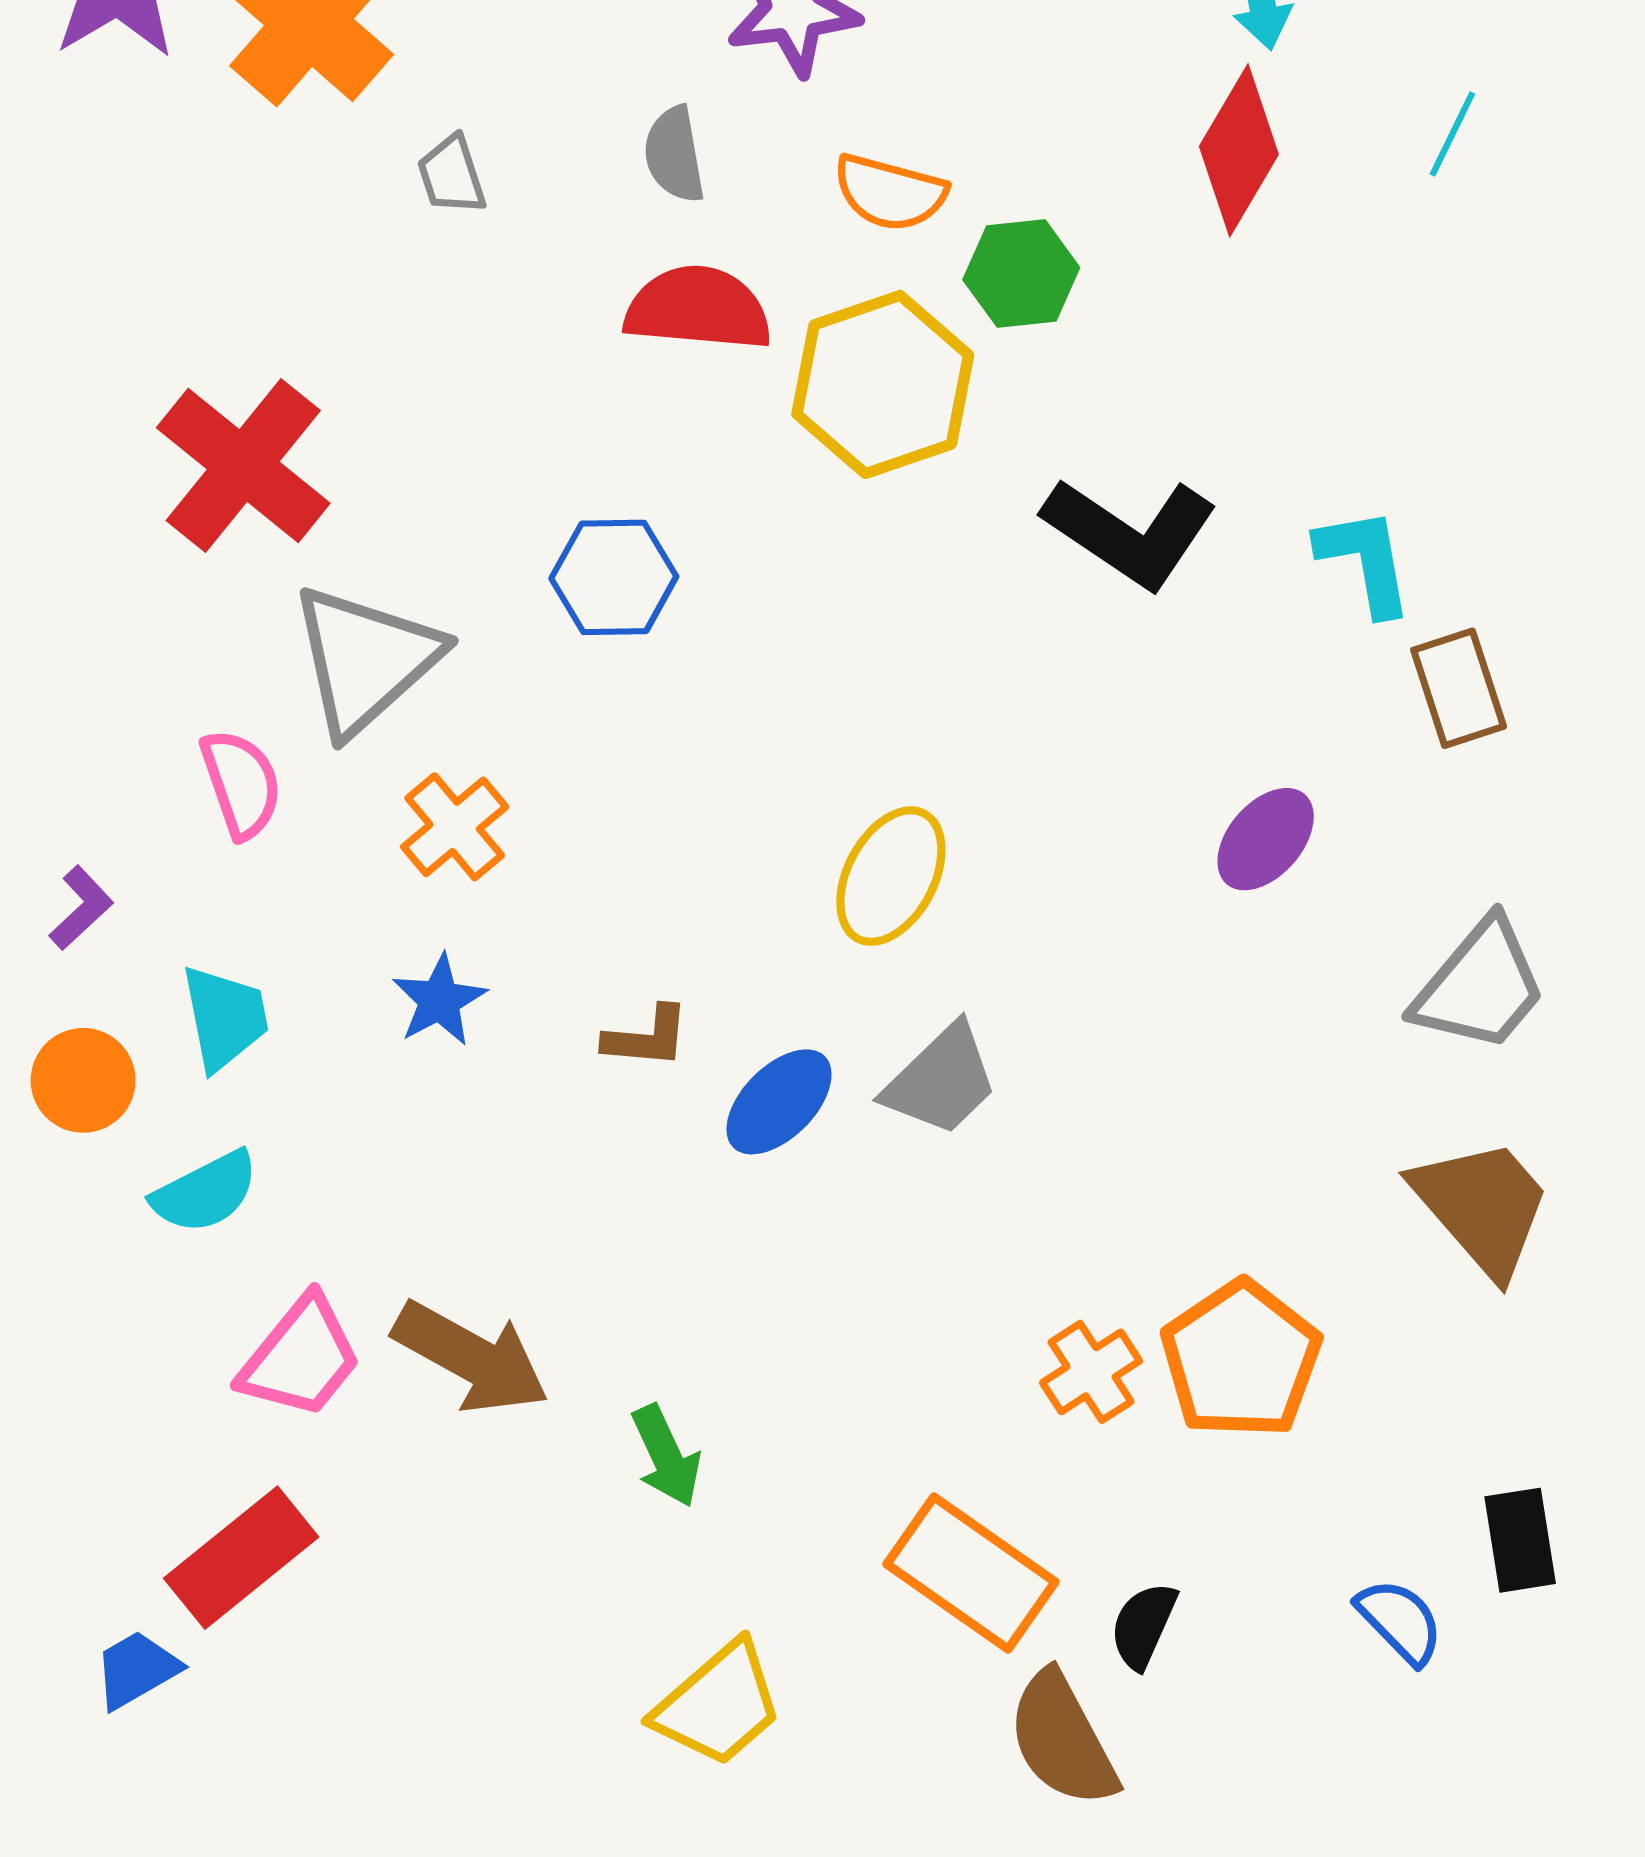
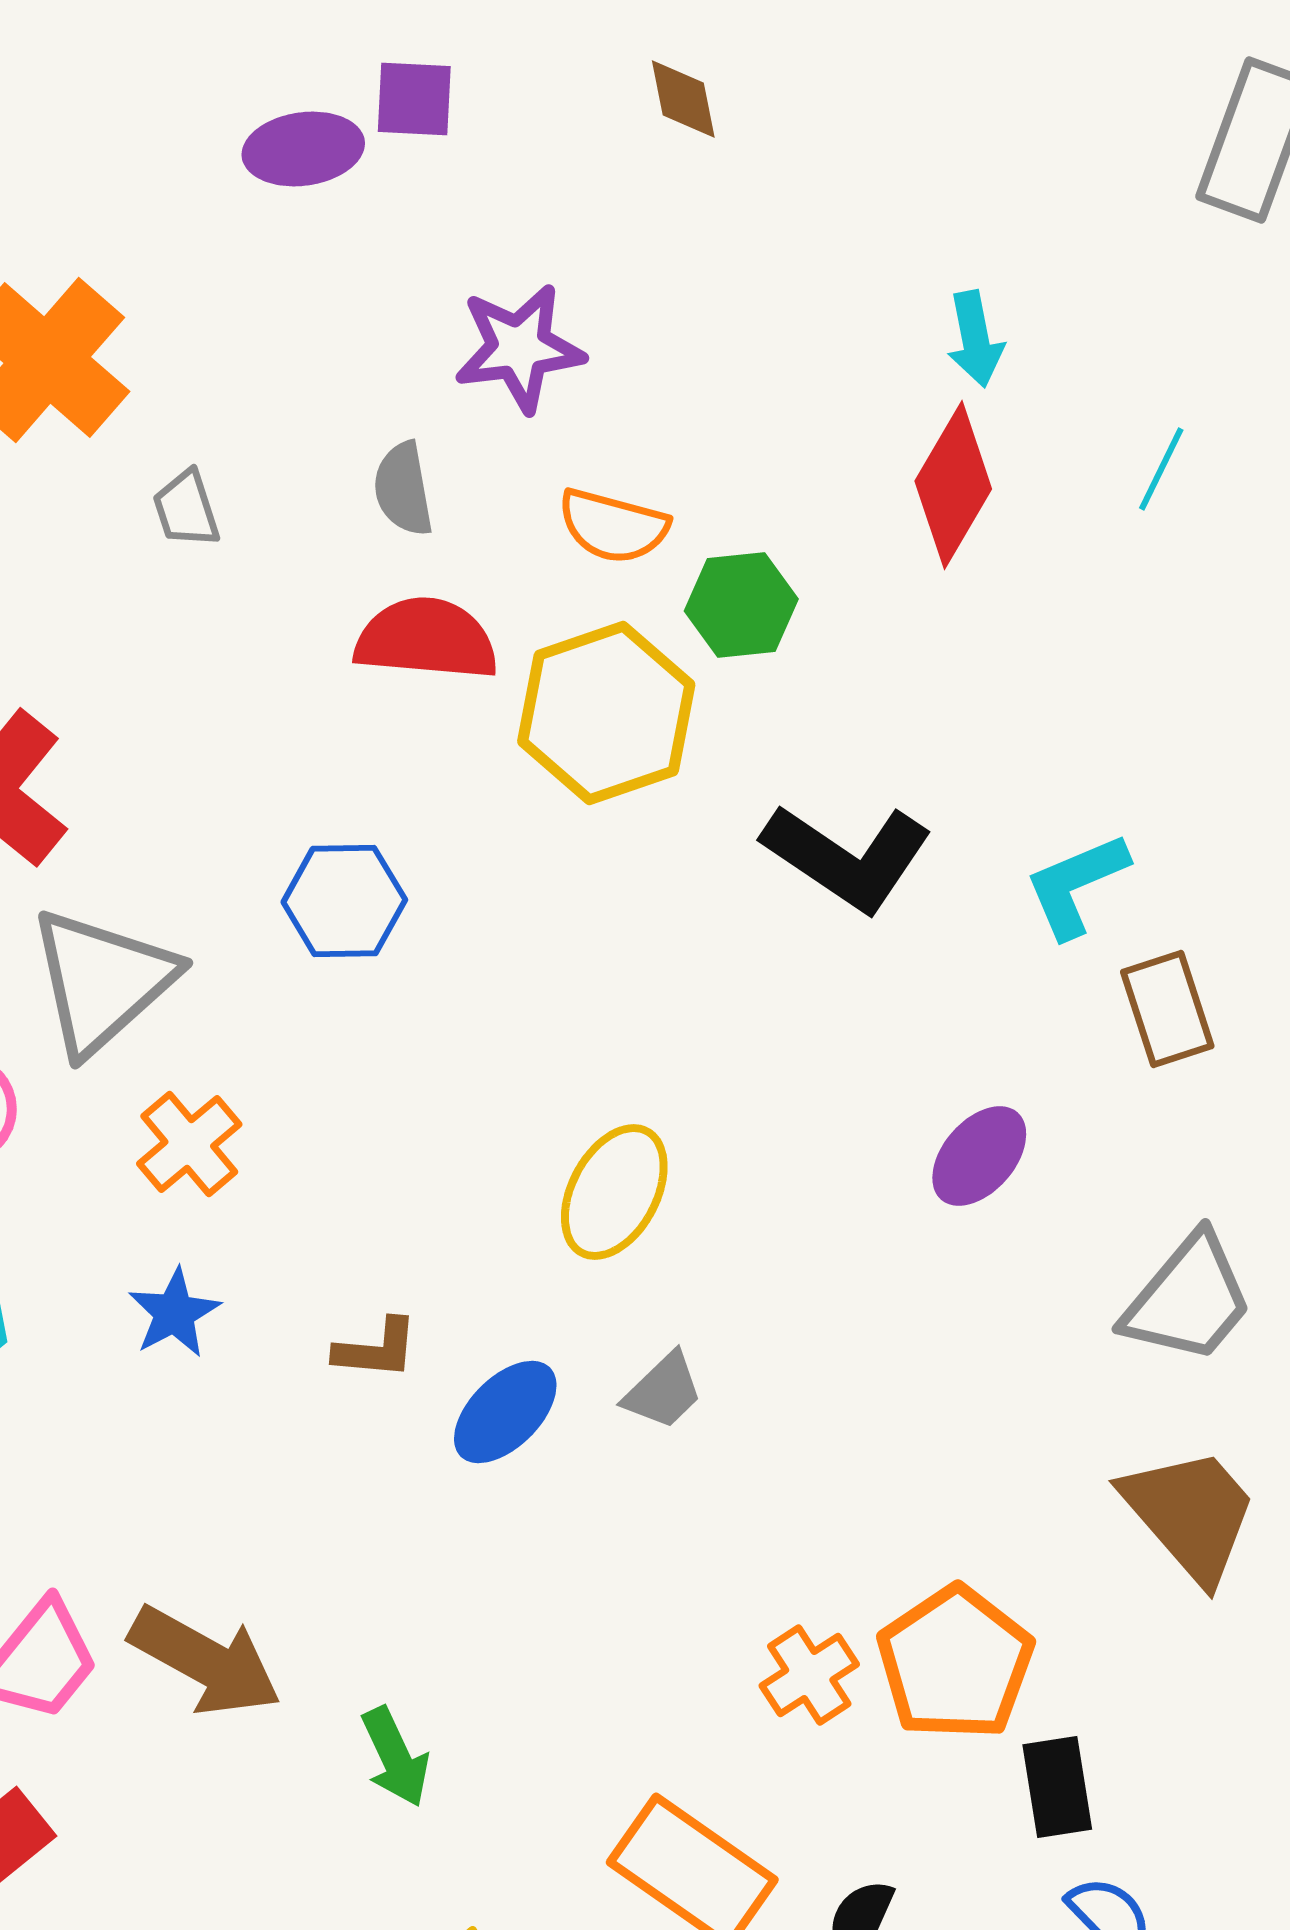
cyan L-shape: (1365, 561) -> (1076, 885), turned -103
gray trapezoid: (941, 1080) -> (663, 1391), size x0.7
black rectangle: (1520, 1540) -> (1057, 1787), moved

